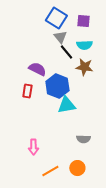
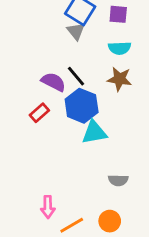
gray triangle: (60, 37) -> (76, 31), moved
black line: (66, 52) -> (76, 76), moved
red rectangle: (27, 91) -> (39, 113), turned 40
pink arrow: (33, 147) -> (48, 207), moved

